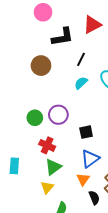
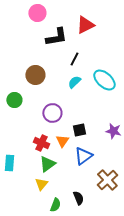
brown circle: (41, 66) -> (35, 75), moved
green circle: (35, 118) -> (14, 100), moved
orange triangle: (83, 179) -> (62, 141), moved
black semicircle: (94, 198) -> (78, 198), moved

